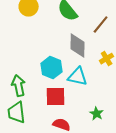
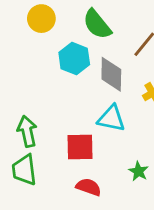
cyan hexagon: (52, 68) -> (74, 59), moved

